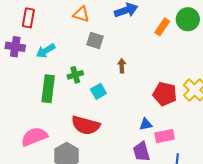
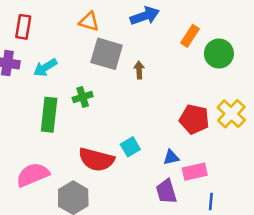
green circle: (188, 19) -> (219, 54), moved
gray square: (95, 40) -> (107, 54), size x1.5
brown arrow: (122, 66) -> (139, 70), moved
cyan square: (98, 91) -> (130, 147), moved

